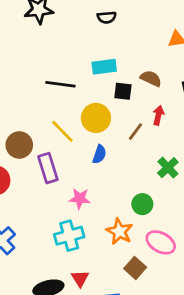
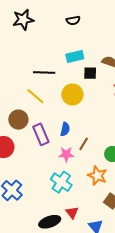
yellow line: (62, 131) -> (35, 96), moved
brown line: (135, 132) -> (84, 144), moved
blue semicircle: (99, 154) -> (65, 129), moved
cyan cross: (69, 236) -> (61, 182), turned -35

